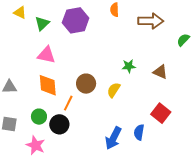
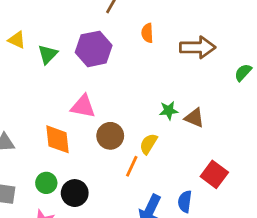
pink triangle: (46, 55) -> (83, 106), moved
brown triangle: (160, 72) -> (194, 118), moved
orange line: (68, 103) -> (132, 166), moved

